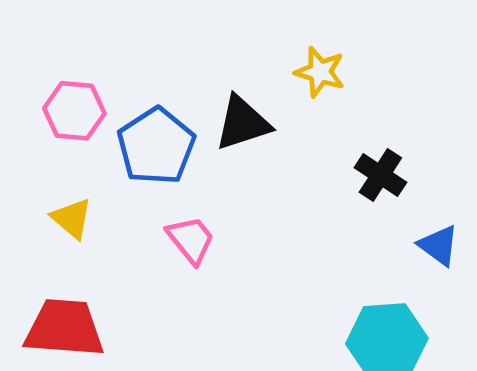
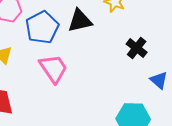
pink trapezoid: (191, 240) -> (53, 69), size x1.4

